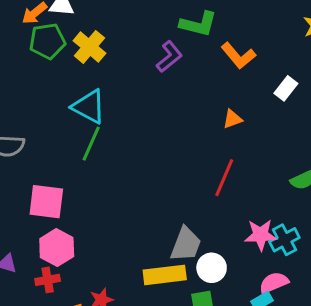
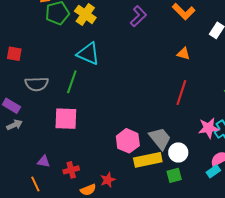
orange triangle: (232, 119) -> (183, 54), turned 40
green line: (91, 144) -> (72, 82), moved
gray trapezoid: (186, 244) -> (160, 139), turned -55
pink hexagon: (57, 248) -> (128, 141), moved

